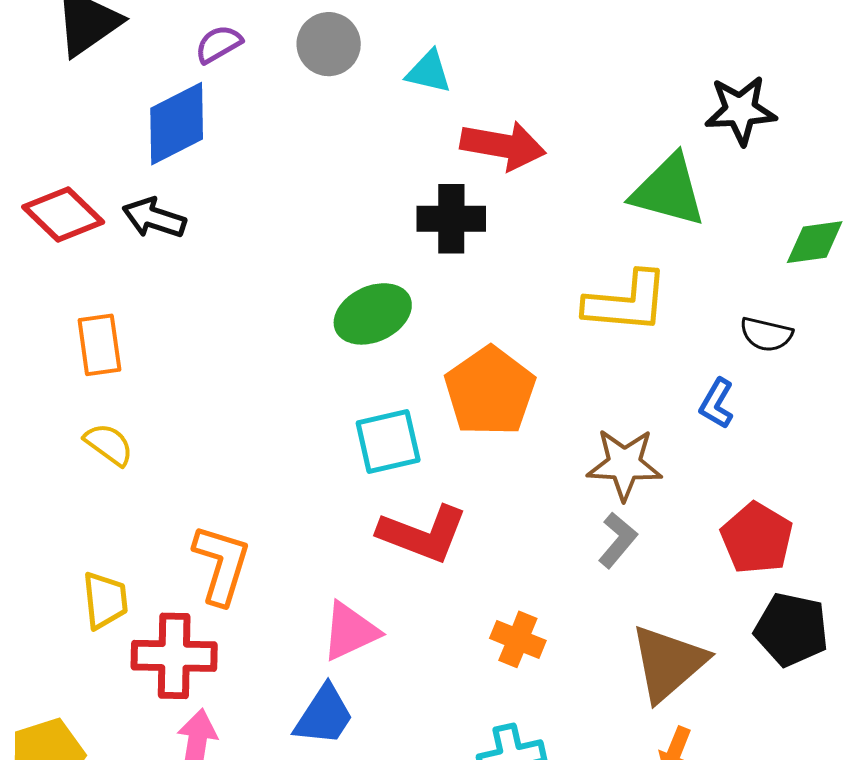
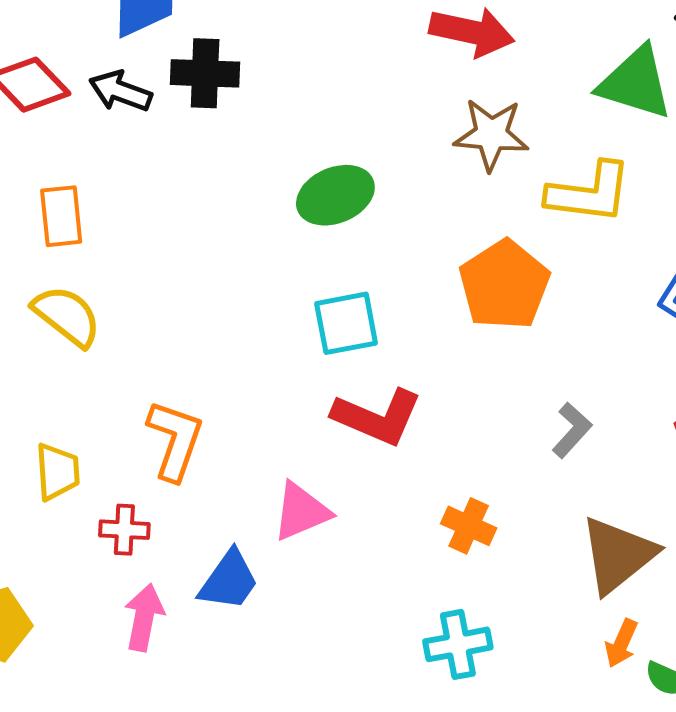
black cross: (451, 219) -> (205, 73), moved
orange pentagon: (490, 391) -> (504, 285), moved
yellow semicircle: (109, 444) -> (67, 316), size x1.4
brown star: (624, 464) -> (491, 134), moved
red cross: (174, 656) -> (124, 530), size x0.6
blue trapezoid: (324, 715) -> (229, 580), moved

